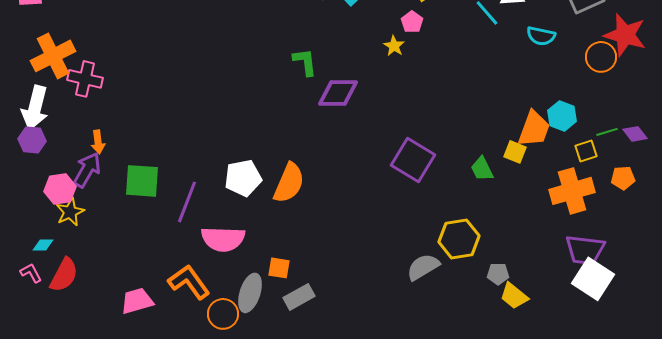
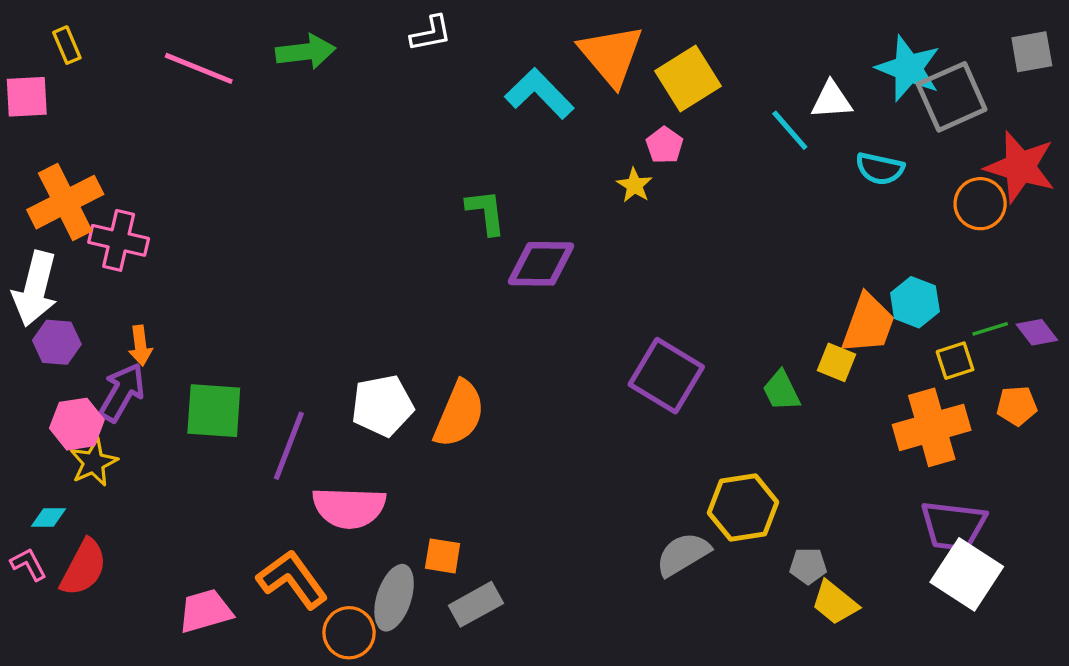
purple hexagon: (32, 140) -> (57, 342), moved

